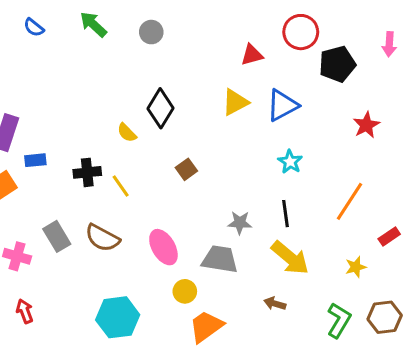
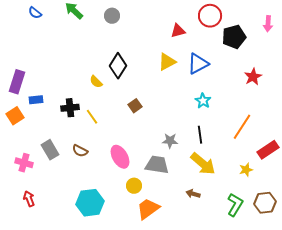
red rectangle: (389, 236) -> (268, 150), size x1.5
brown semicircle: (102, 238) -> (80, 151), size x0.7

